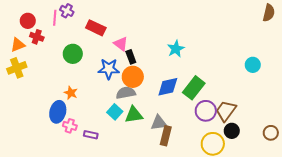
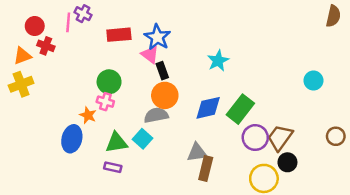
red rectangle: (96, 28) -> (119, 35), turned -30
green circle: (73, 54) -> (109, 82), moved
blue star: (109, 69) -> (157, 37), moved, turned 30
green triangle: (134, 115) -> (116, 142), moved
pink cross: (70, 126) -> (105, 102), moved
brown circle: (271, 133) -> (336, 136), moved

